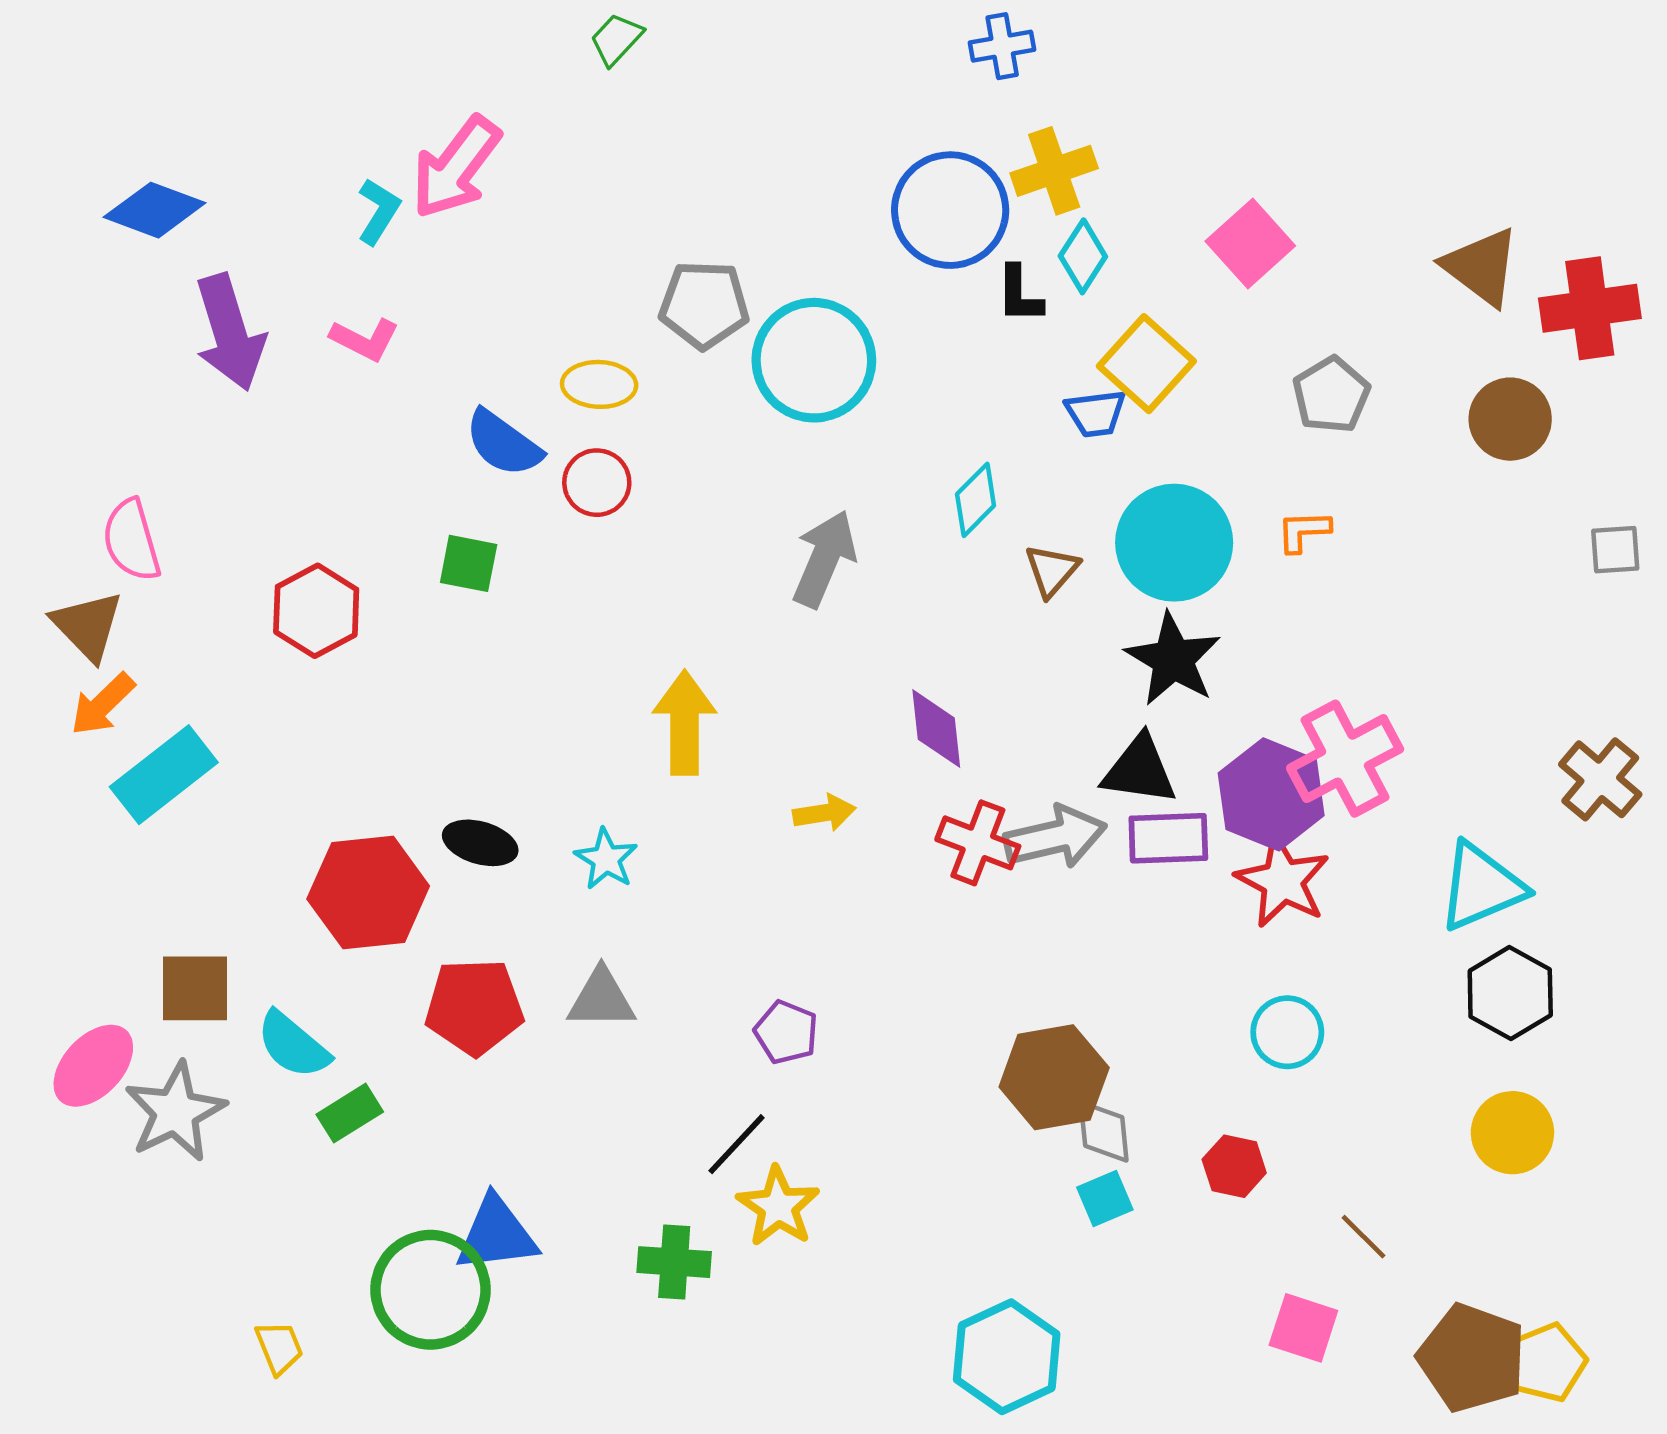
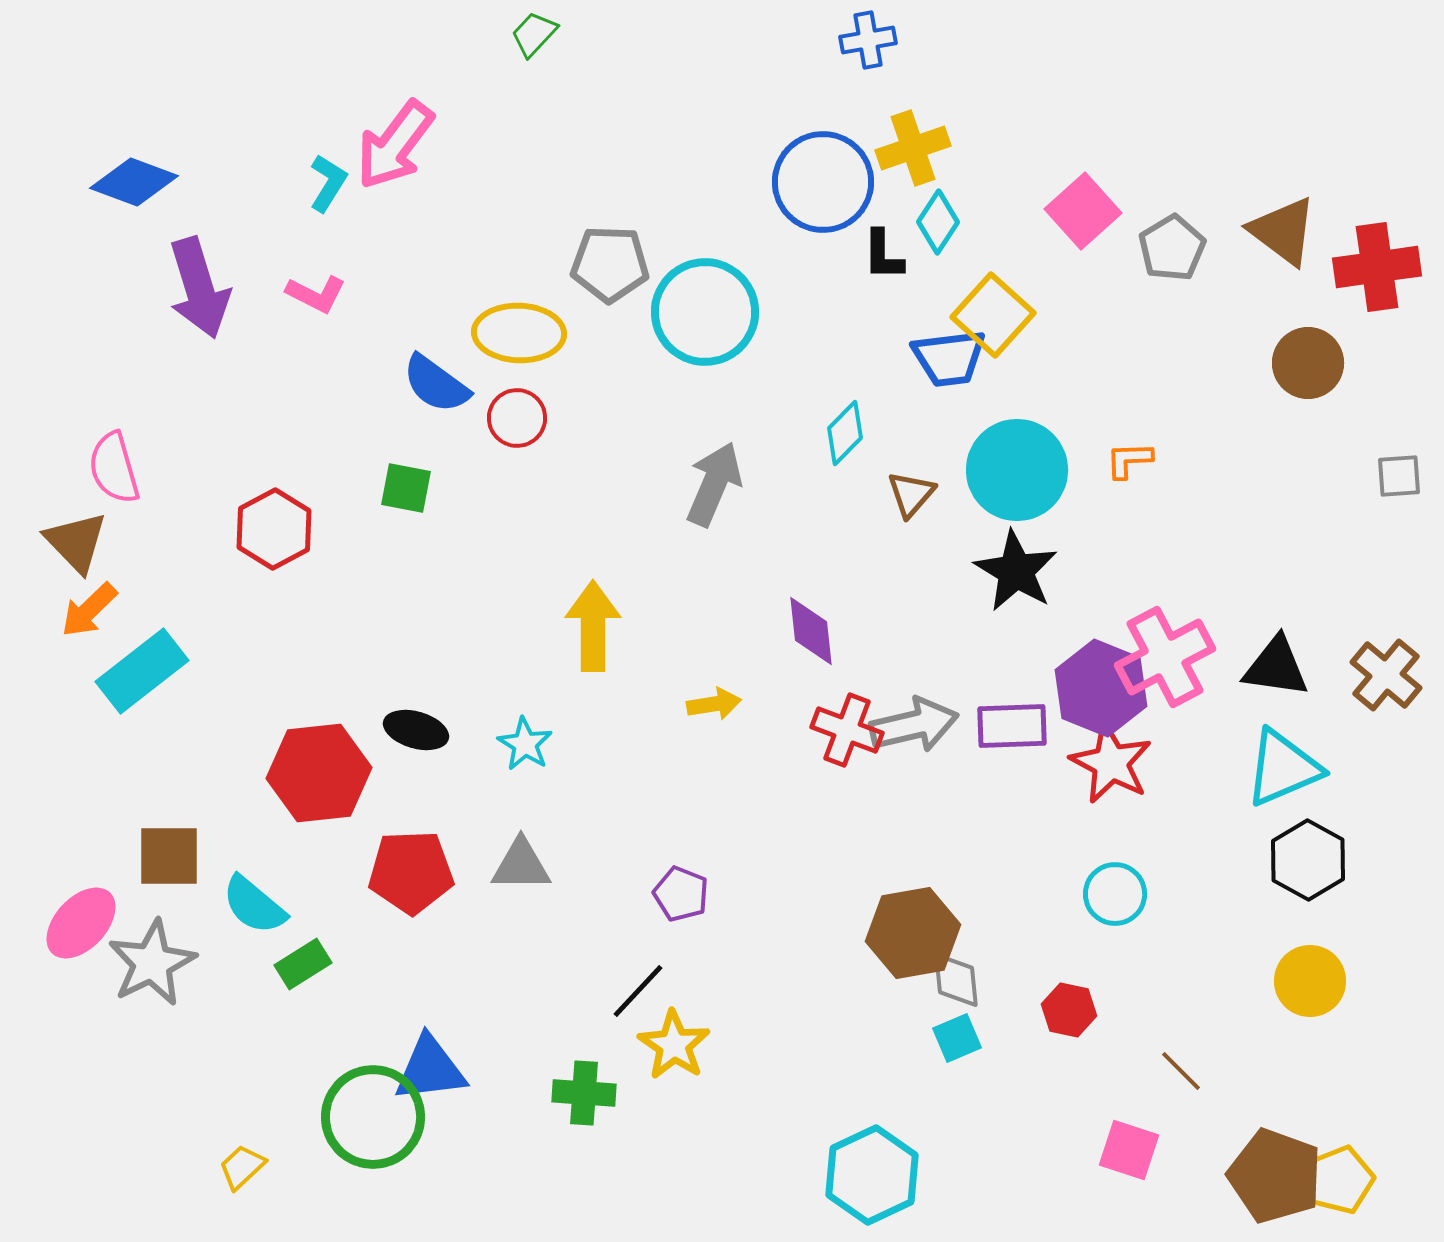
yellow ellipse: (599, 384) -> (519, 333), size x1.4
gray pentagon: (1331, 395) -> (1172, 248), moved
blue trapezoid: (1096, 413) -> (949, 358), size x1.4
black triangle: (1139, 770) -> (1276, 667), moved
yellow trapezoid: (279, 1347) -> (242, 1167), turned -111

